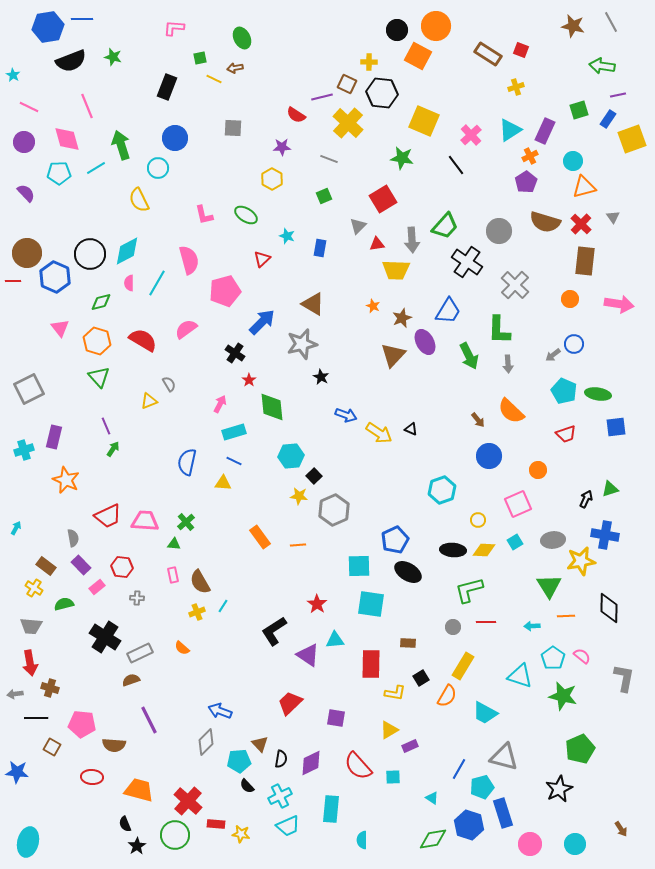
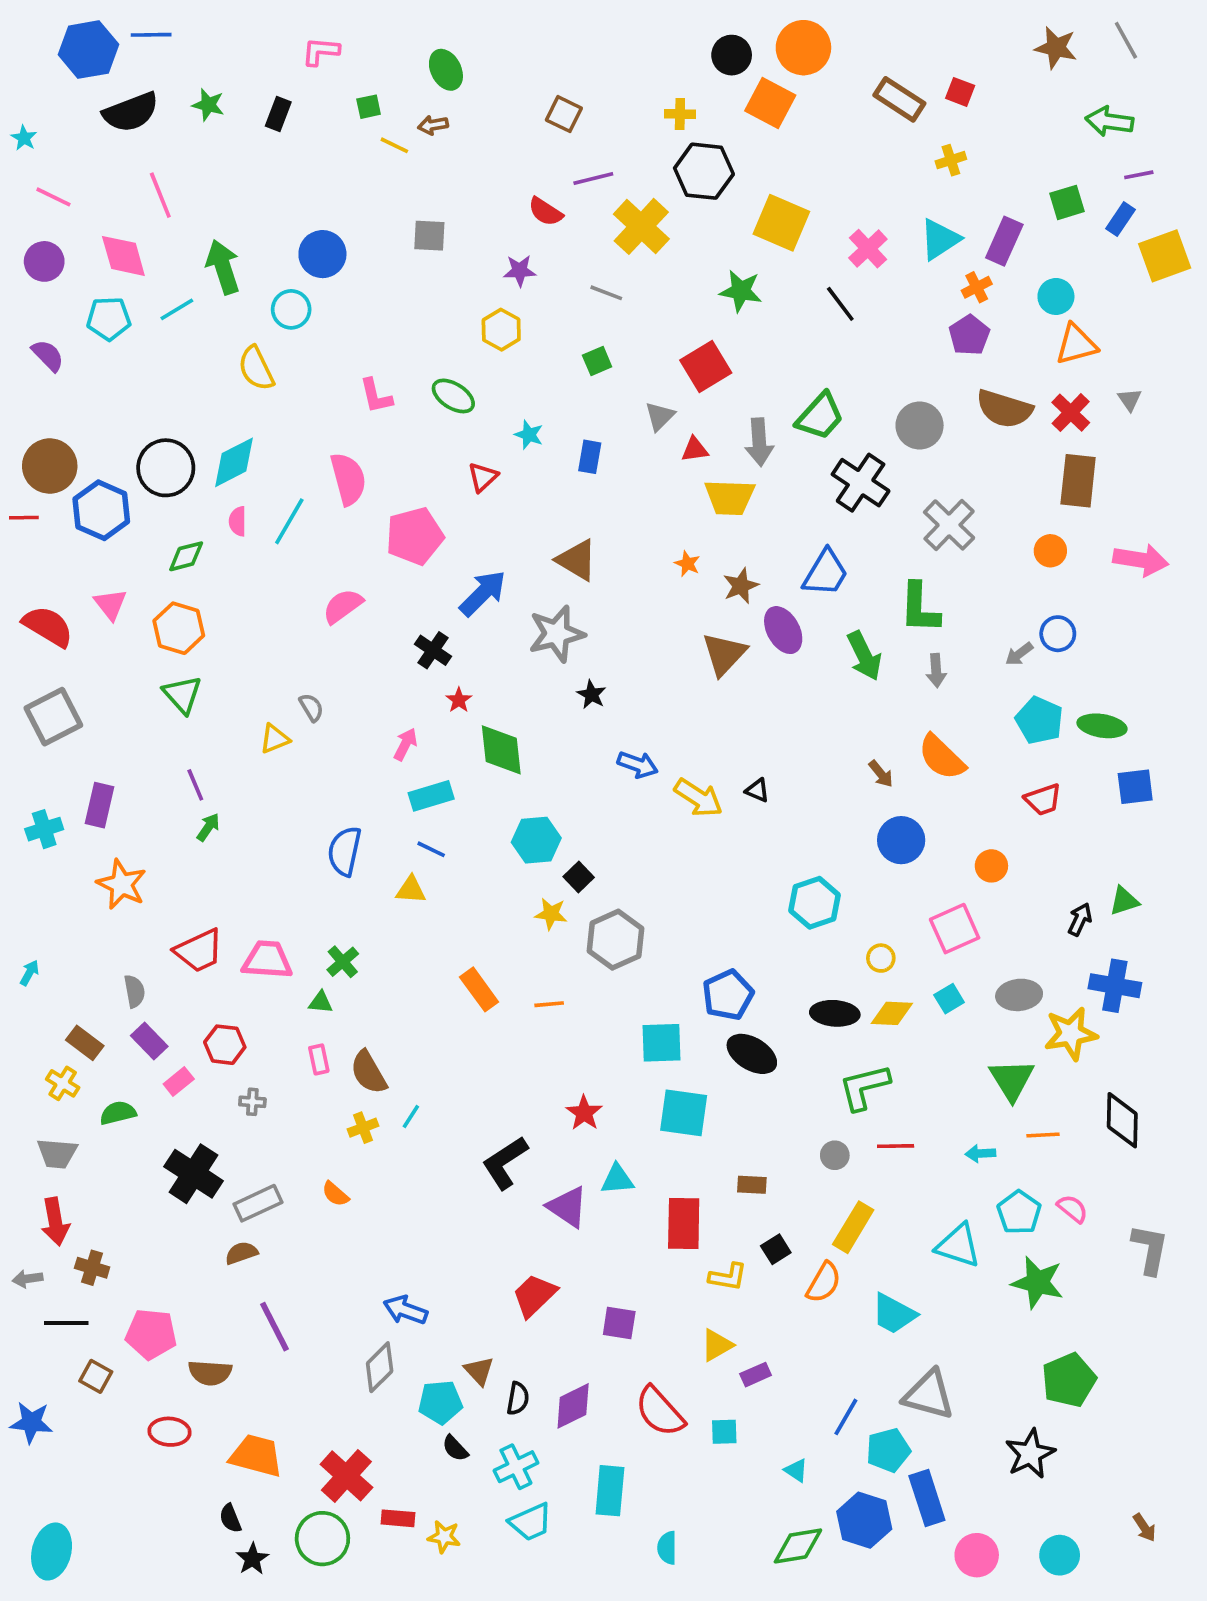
brown square: (347, 84) -> (564, 114), moved
black rectangle: (167, 87) -> (278, 114), moved, size x0.7
red semicircle: (143, 340) -> (48, 626), moved

